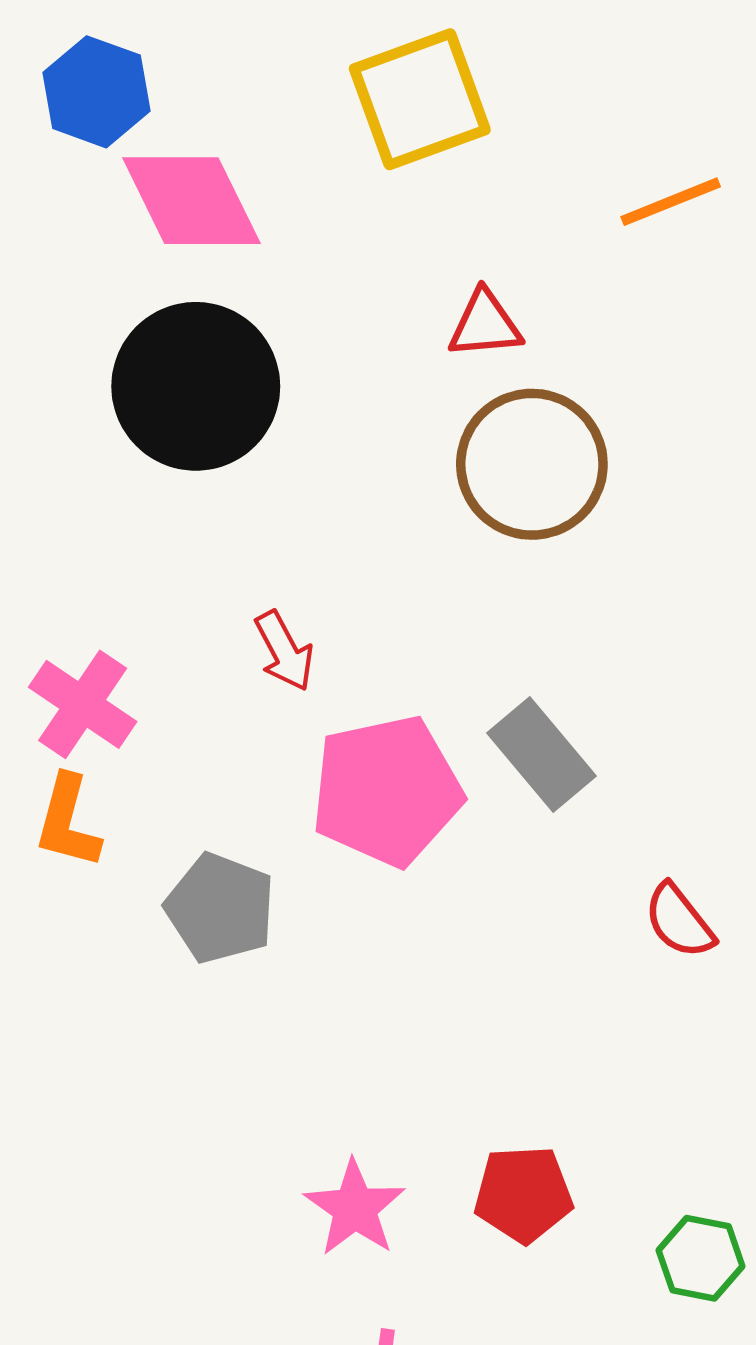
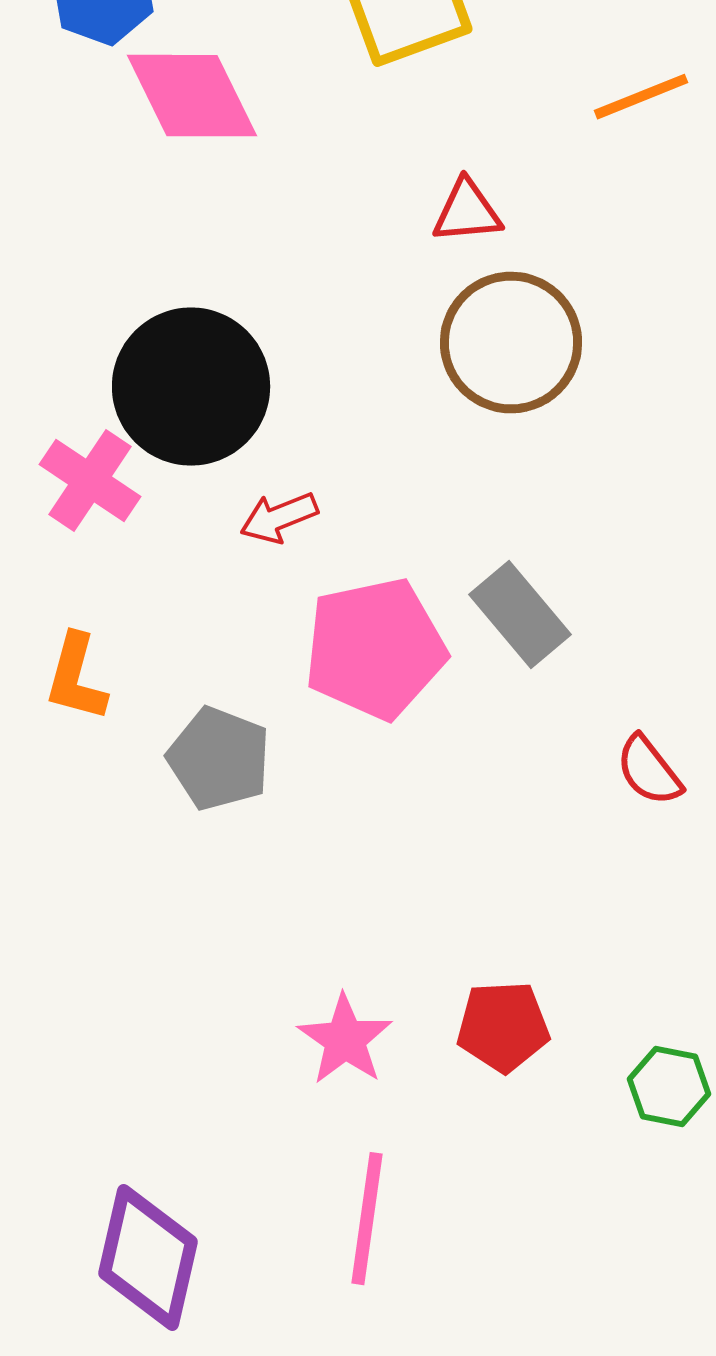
black circle: (196, 386) -> (191, 387), moved
red arrow: (284, 651) -> (279, 518), turned 96
pink cross: (83, 704) -> (90, 481), moved

